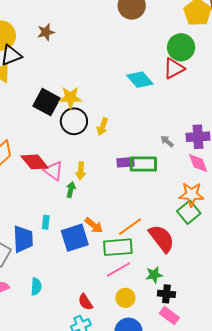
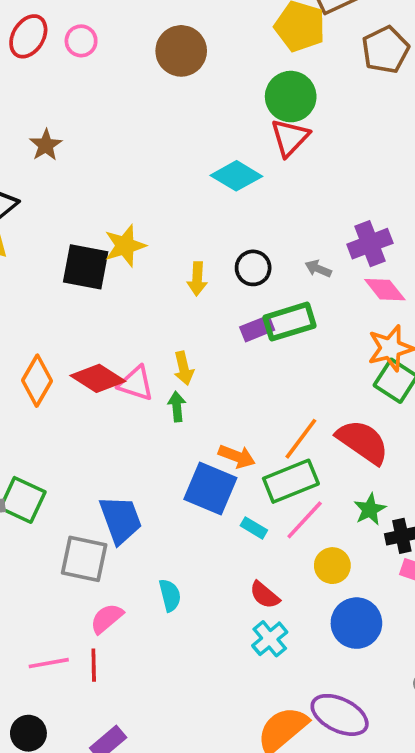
black circle: (74, 121) -> (253, 268), moved, size x0.7
cyan rectangle: (46, 222) -> (254, 528), moved, turned -48
blue square: (75, 238) -> (210, 488), turned -32

